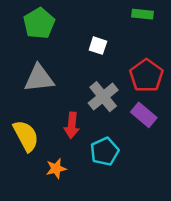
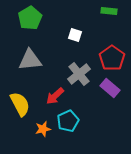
red arrow: (72, 125) -> (55, 96), turned 42
cyan pentagon: (104, 152) -> (68, 121), moved

